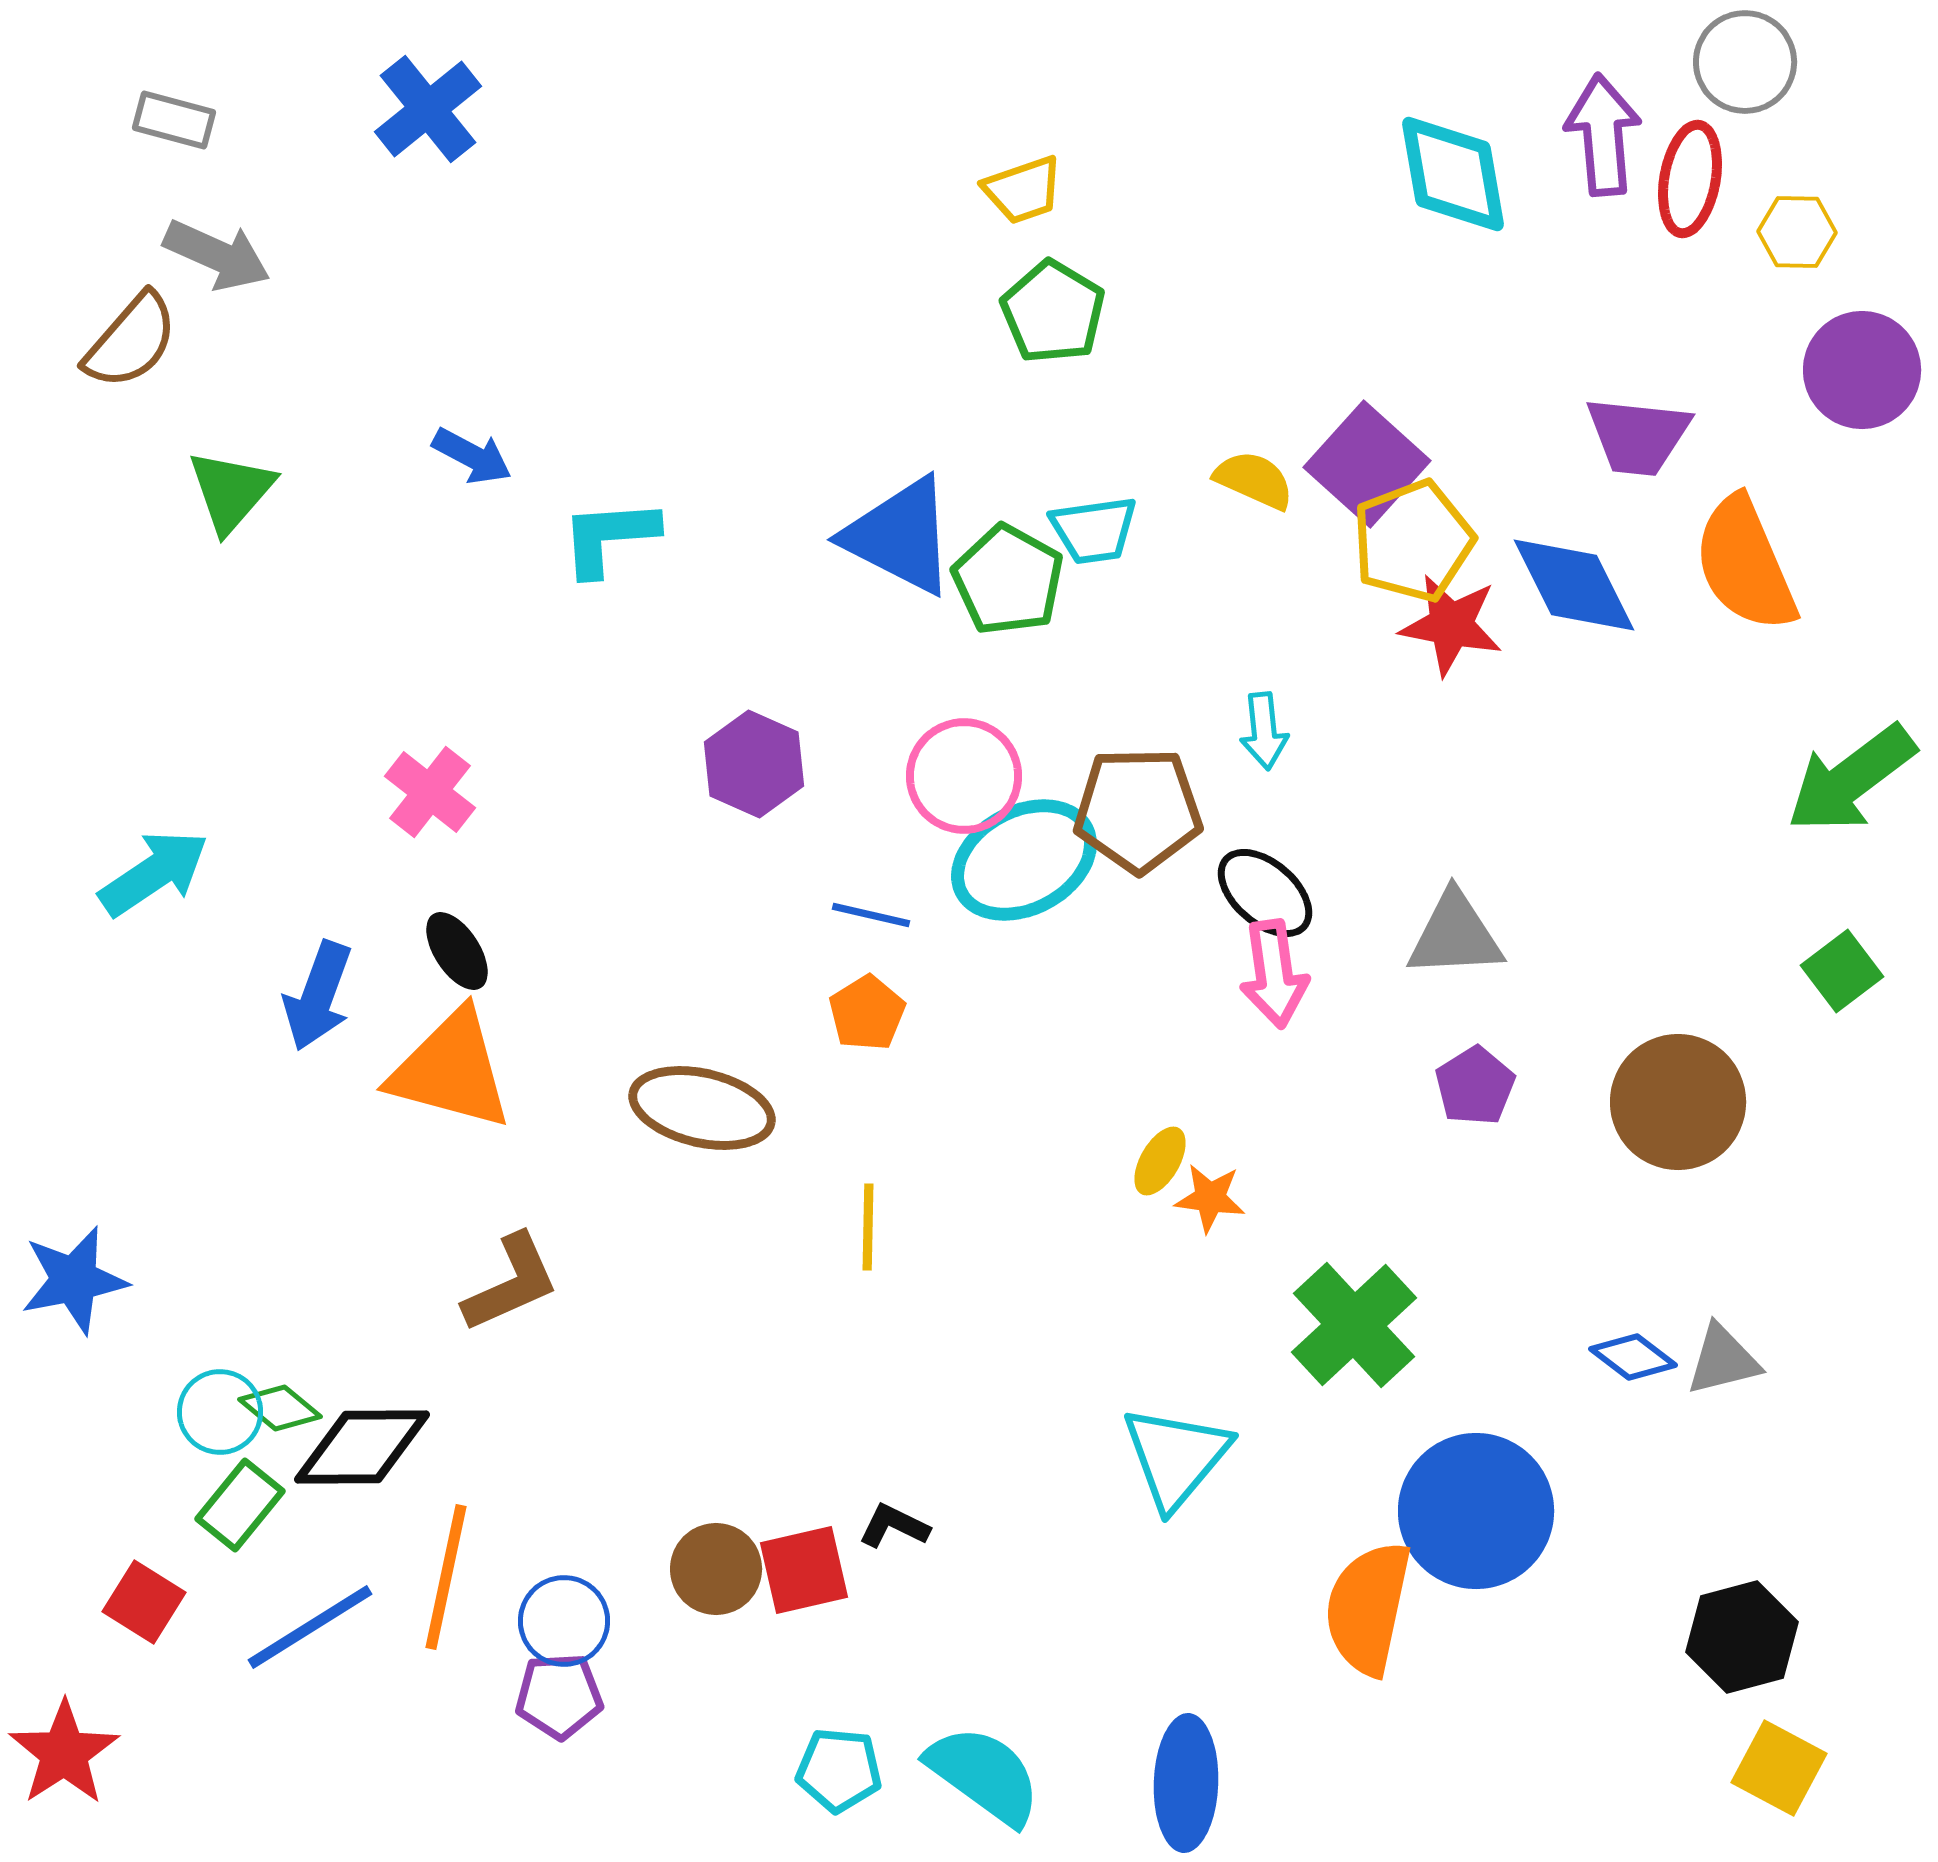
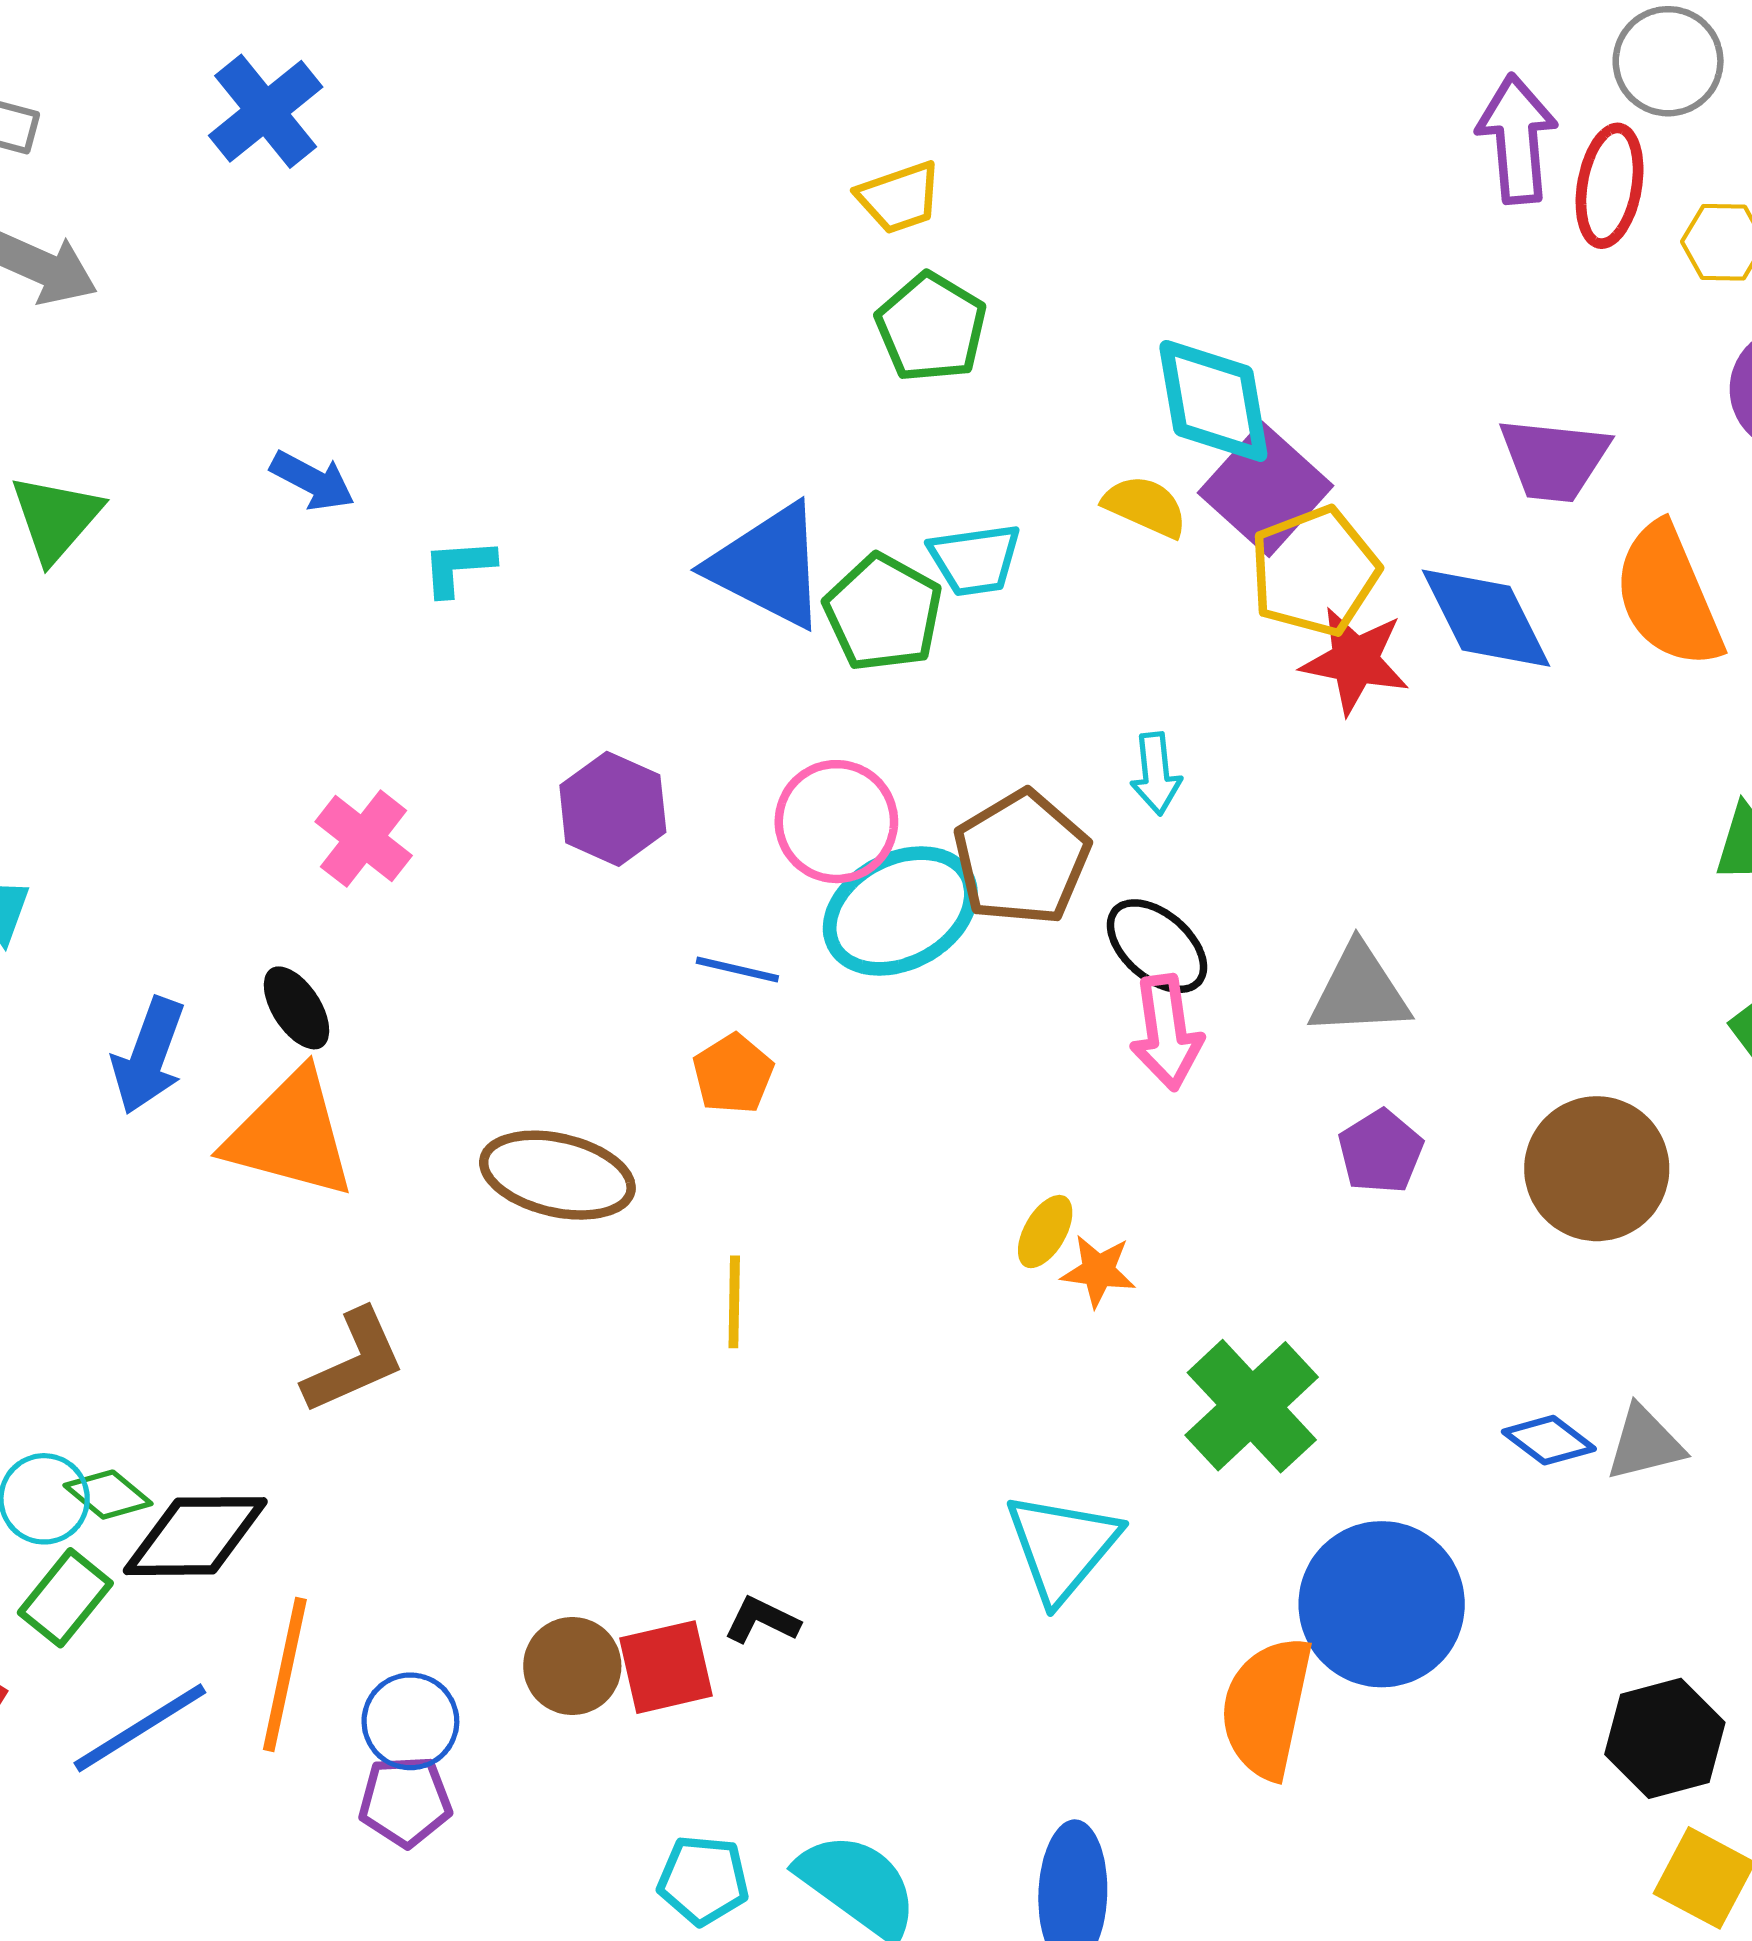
cyan diamond: (1453, 174) -> (1213, 401), moved
cyan L-shape: (609, 537) -> (458, 567), size x0.7
pink cross: (430, 792) -> (364, 839), moved
brown pentagon: (1138, 810) -> (1022, 858), turned -30

